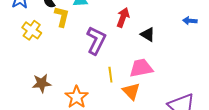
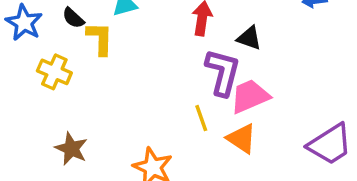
purple L-shape: (96, 40) -> (223, 72), moved
brown star: (42, 83) -> (71, 149), moved, turned -30

